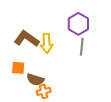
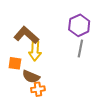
yellow arrow: (47, 43) -> (35, 51), moved

